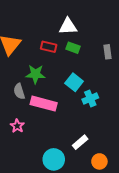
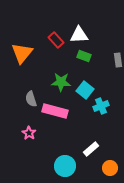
red rectangle: (49, 47) -> (56, 40), moved, turned 35
green star: (35, 74) -> (61, 82), moved

